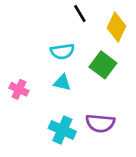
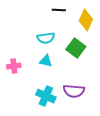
black line: (80, 13) -> (59, 10), turned -56
pink cross: (19, 89) -> (14, 66), turned -32

